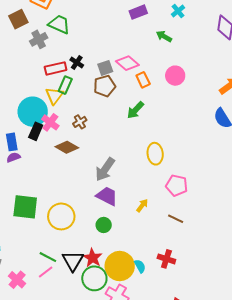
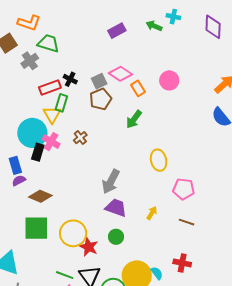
cyan cross: (178, 11) -> (173, 17), moved, turned -32
purple rectangle: (138, 12) -> (117, 31), moved
green arrow: (164, 36) -> (154, 26), moved
brown diamond: (67, 147) -> (40, 196), moved
red star: (93, 258) -> (89, 247), moved

